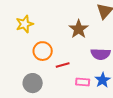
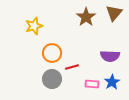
brown star: (79, 29) -> (86, 17), moved
gray circle: (33, 83) -> (52, 79), moved

